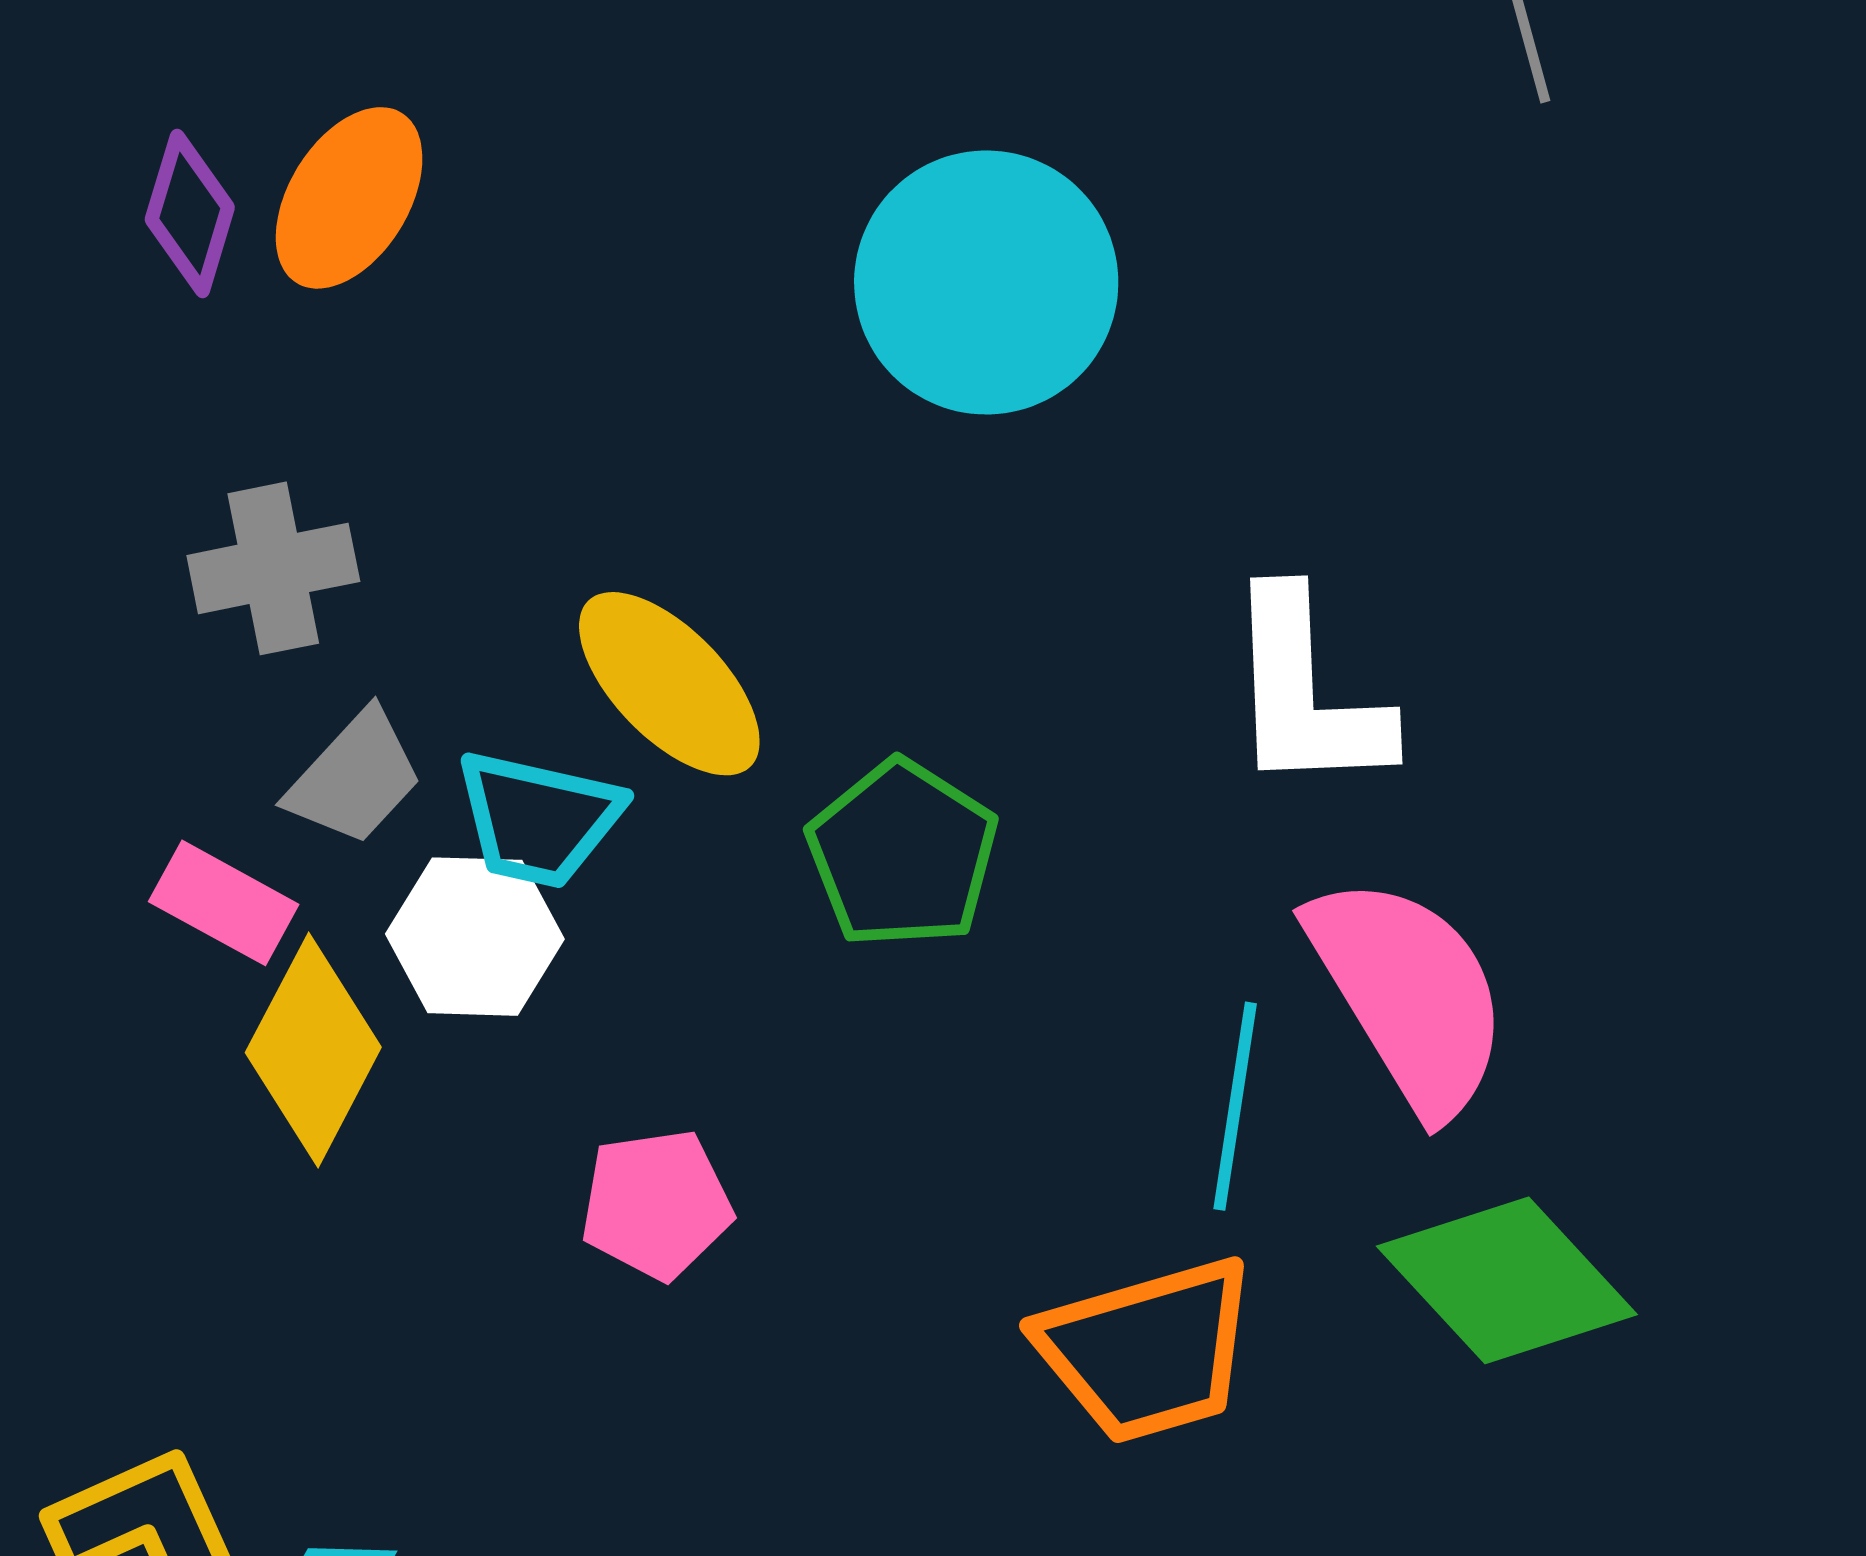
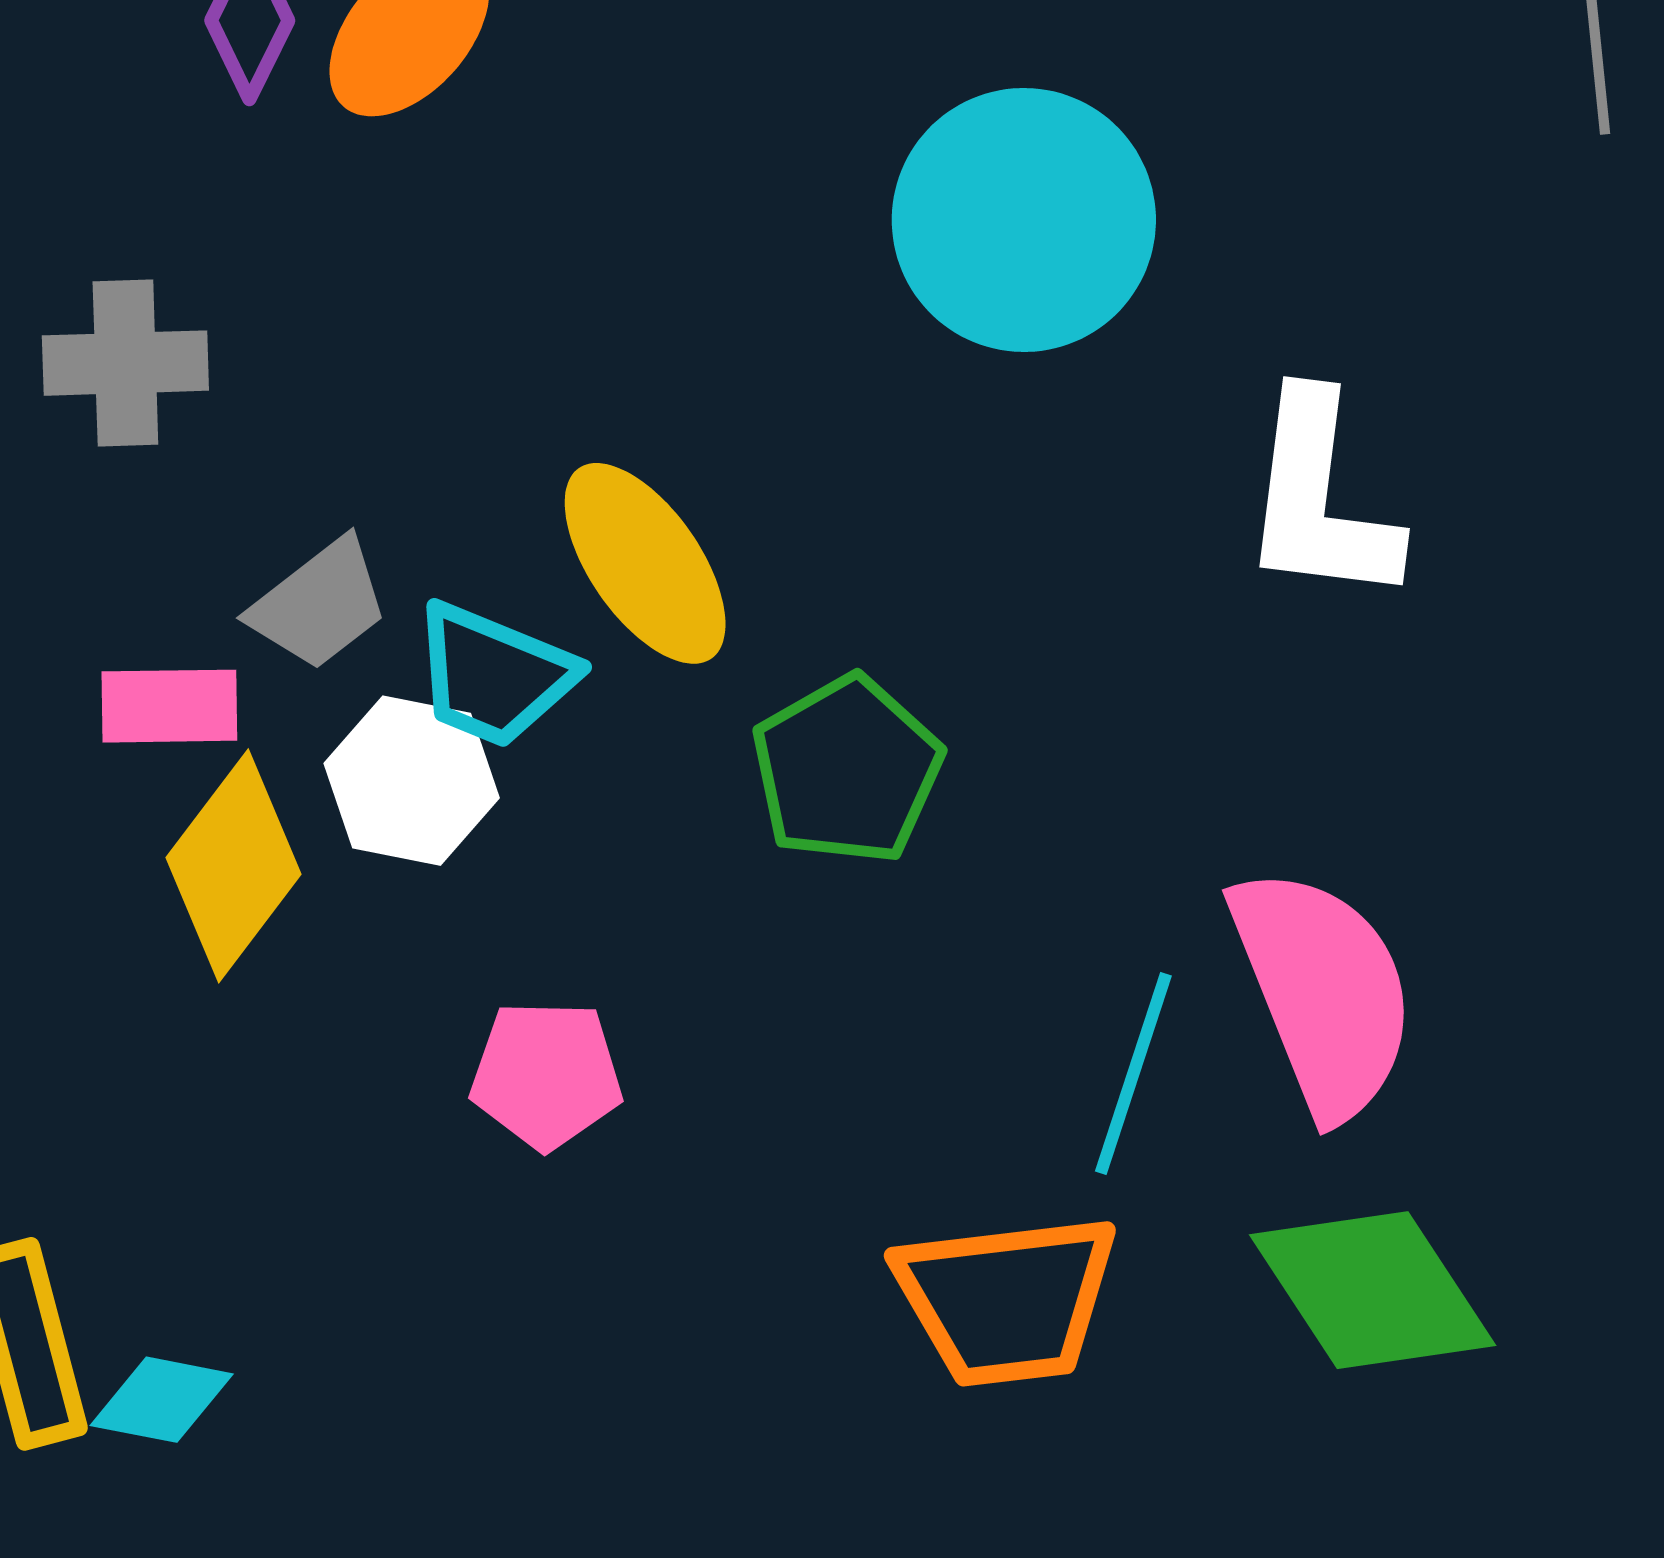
gray cross: (273, 568) -> (125, 363), moved
white L-shape: (1306, 693) -> (1320, 499), moved
pink rectangle: (224, 903) -> (169, 706), turned -39

